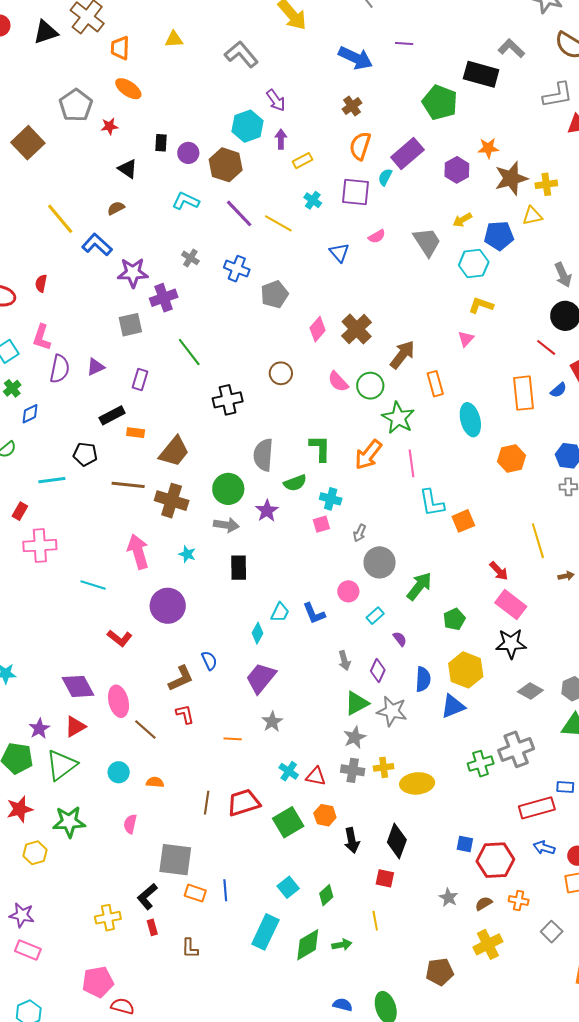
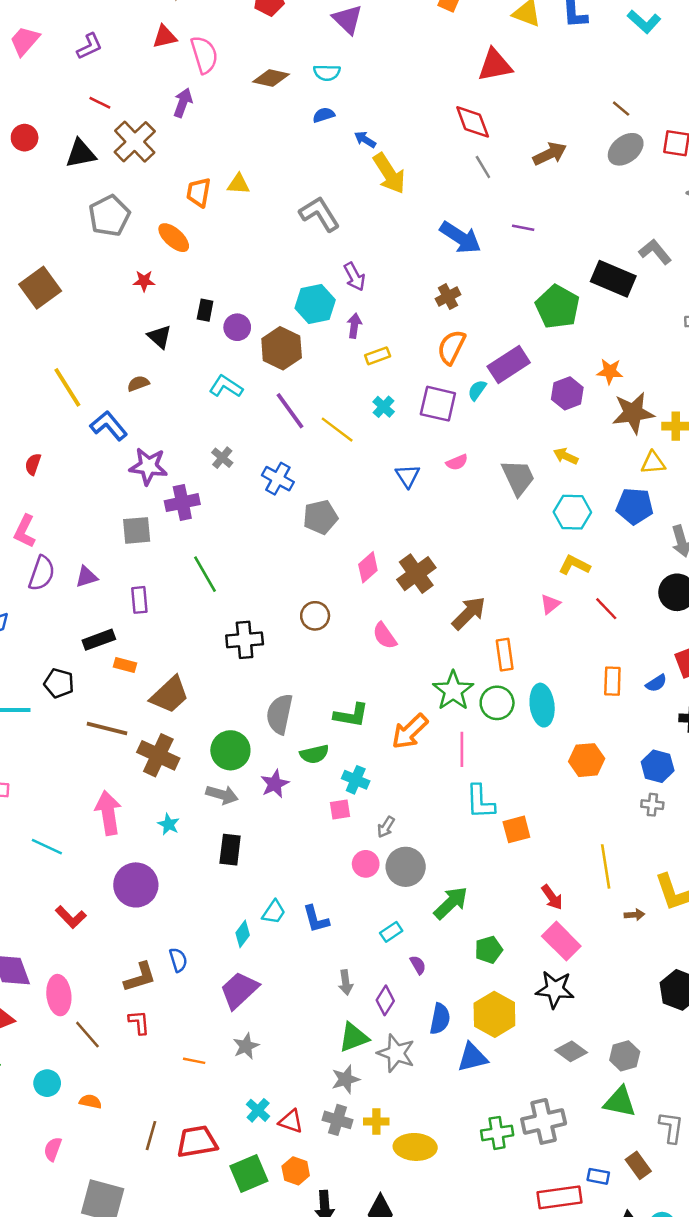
orange trapezoid: (120, 48) -> (199, 192), moved
gray pentagon: (76, 105) -> (109, 216), moved
yellow arrow: (462, 220) -> (566, 456), turned 48
blue pentagon: (499, 236) -> (635, 506), moved
red line: (546, 347) -> (606, 609), moved
purple rectangle: (140, 379) -> (139, 600), turned -30
green circle: (370, 386) -> (497, 703), moved
orange rectangle: (524, 393) -> (612, 681), size x0.7
green L-shape: (320, 448) -> (351, 715), turned 92
pink circle: (348, 591) -> (366, 864), moved

